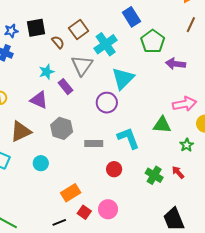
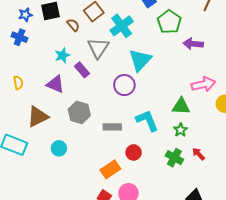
green star: (187, 145) -> (180, 130), moved
orange rectangle: (71, 193) -> (110, 169), moved

